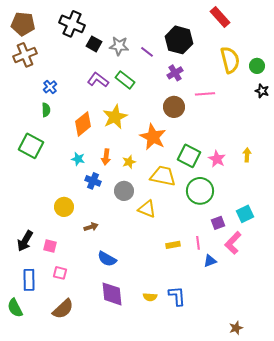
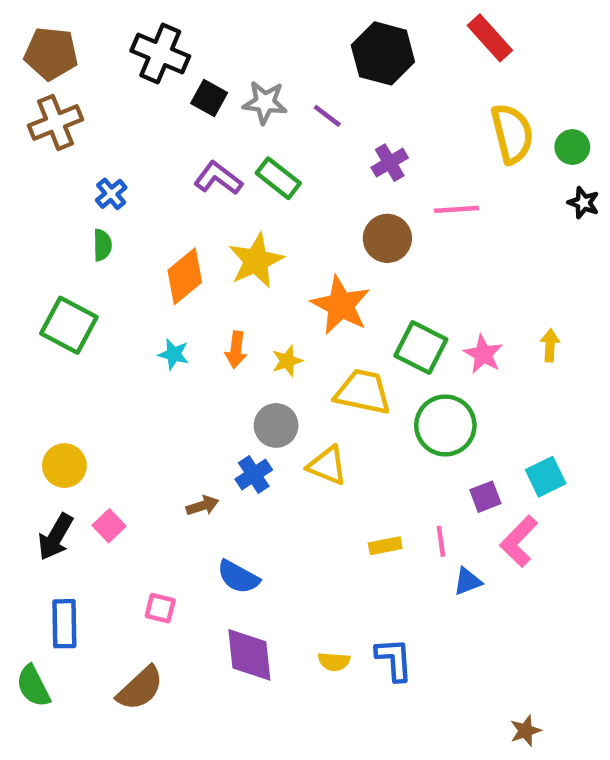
black hexagon: (179, 40) -> (383, 53), moved
blue cross: (93, 181) -> (254, 474), moved, turned 35
yellow circle: (64, 207) -> (64, 466), moved
pink square: (50, 246) -> (109, 526), moved, turned 32
pink square: (60, 273) -> (160, 608), moved

